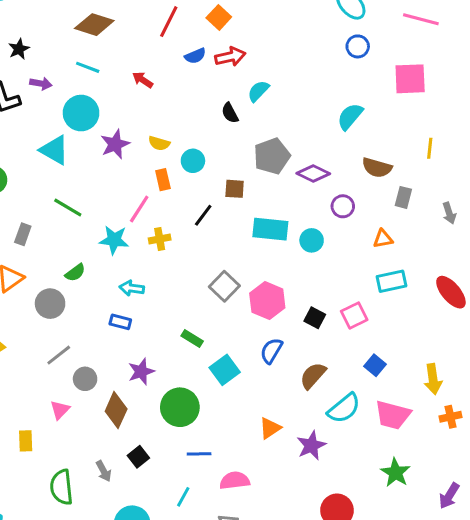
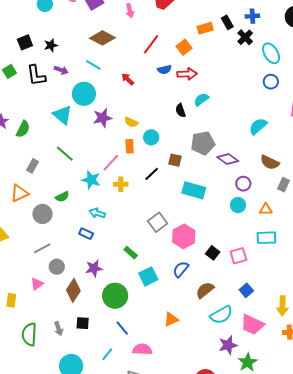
cyan circle: (312, 240) -> (238, 205), moved
purple star: (311, 446) -> (228, 345), moved
blue line: (199, 454) -> (122, 328), turned 42
black square: (138, 457) -> (83, 323), turned 32

